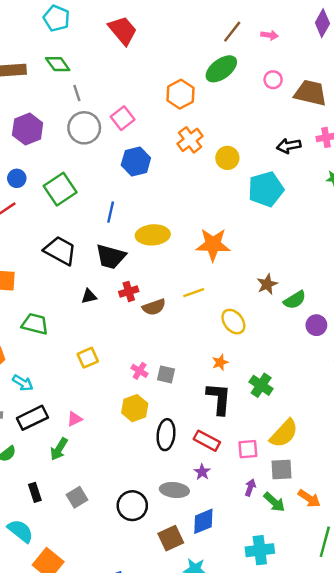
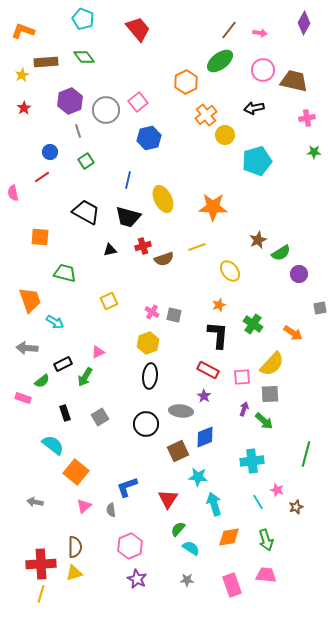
pink circle: (273, 80) -> (263, 70), size x1.5
gray line: (77, 93) -> (78, 131), moved
purple hexagon: (28, 129) -> (70, 101), moved
orange cross: (190, 140) -> (206, 115), moved
black arrow: (289, 146) -> (254, 108), moved
green square: (60, 189) -> (86, 161), size x0.6
yellow ellipse: (153, 235) -> (163, 199), turned 68
black rectangle: (32, 418) -> (63, 364), moved, size x0.7
black ellipse: (166, 435) -> (150, 376), moved
orange arrow: (309, 498) -> (293, 333), moved

